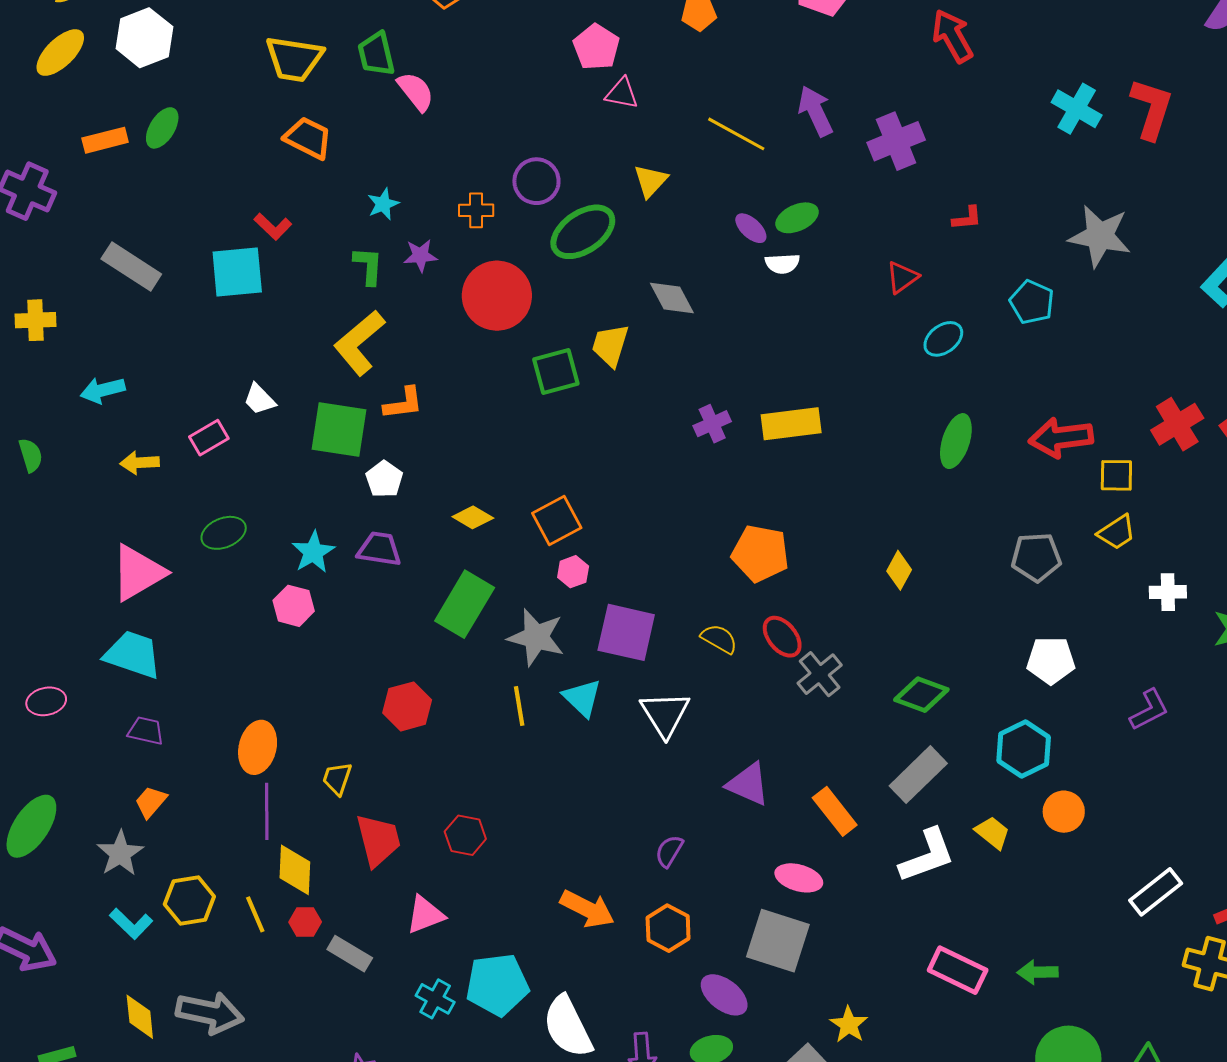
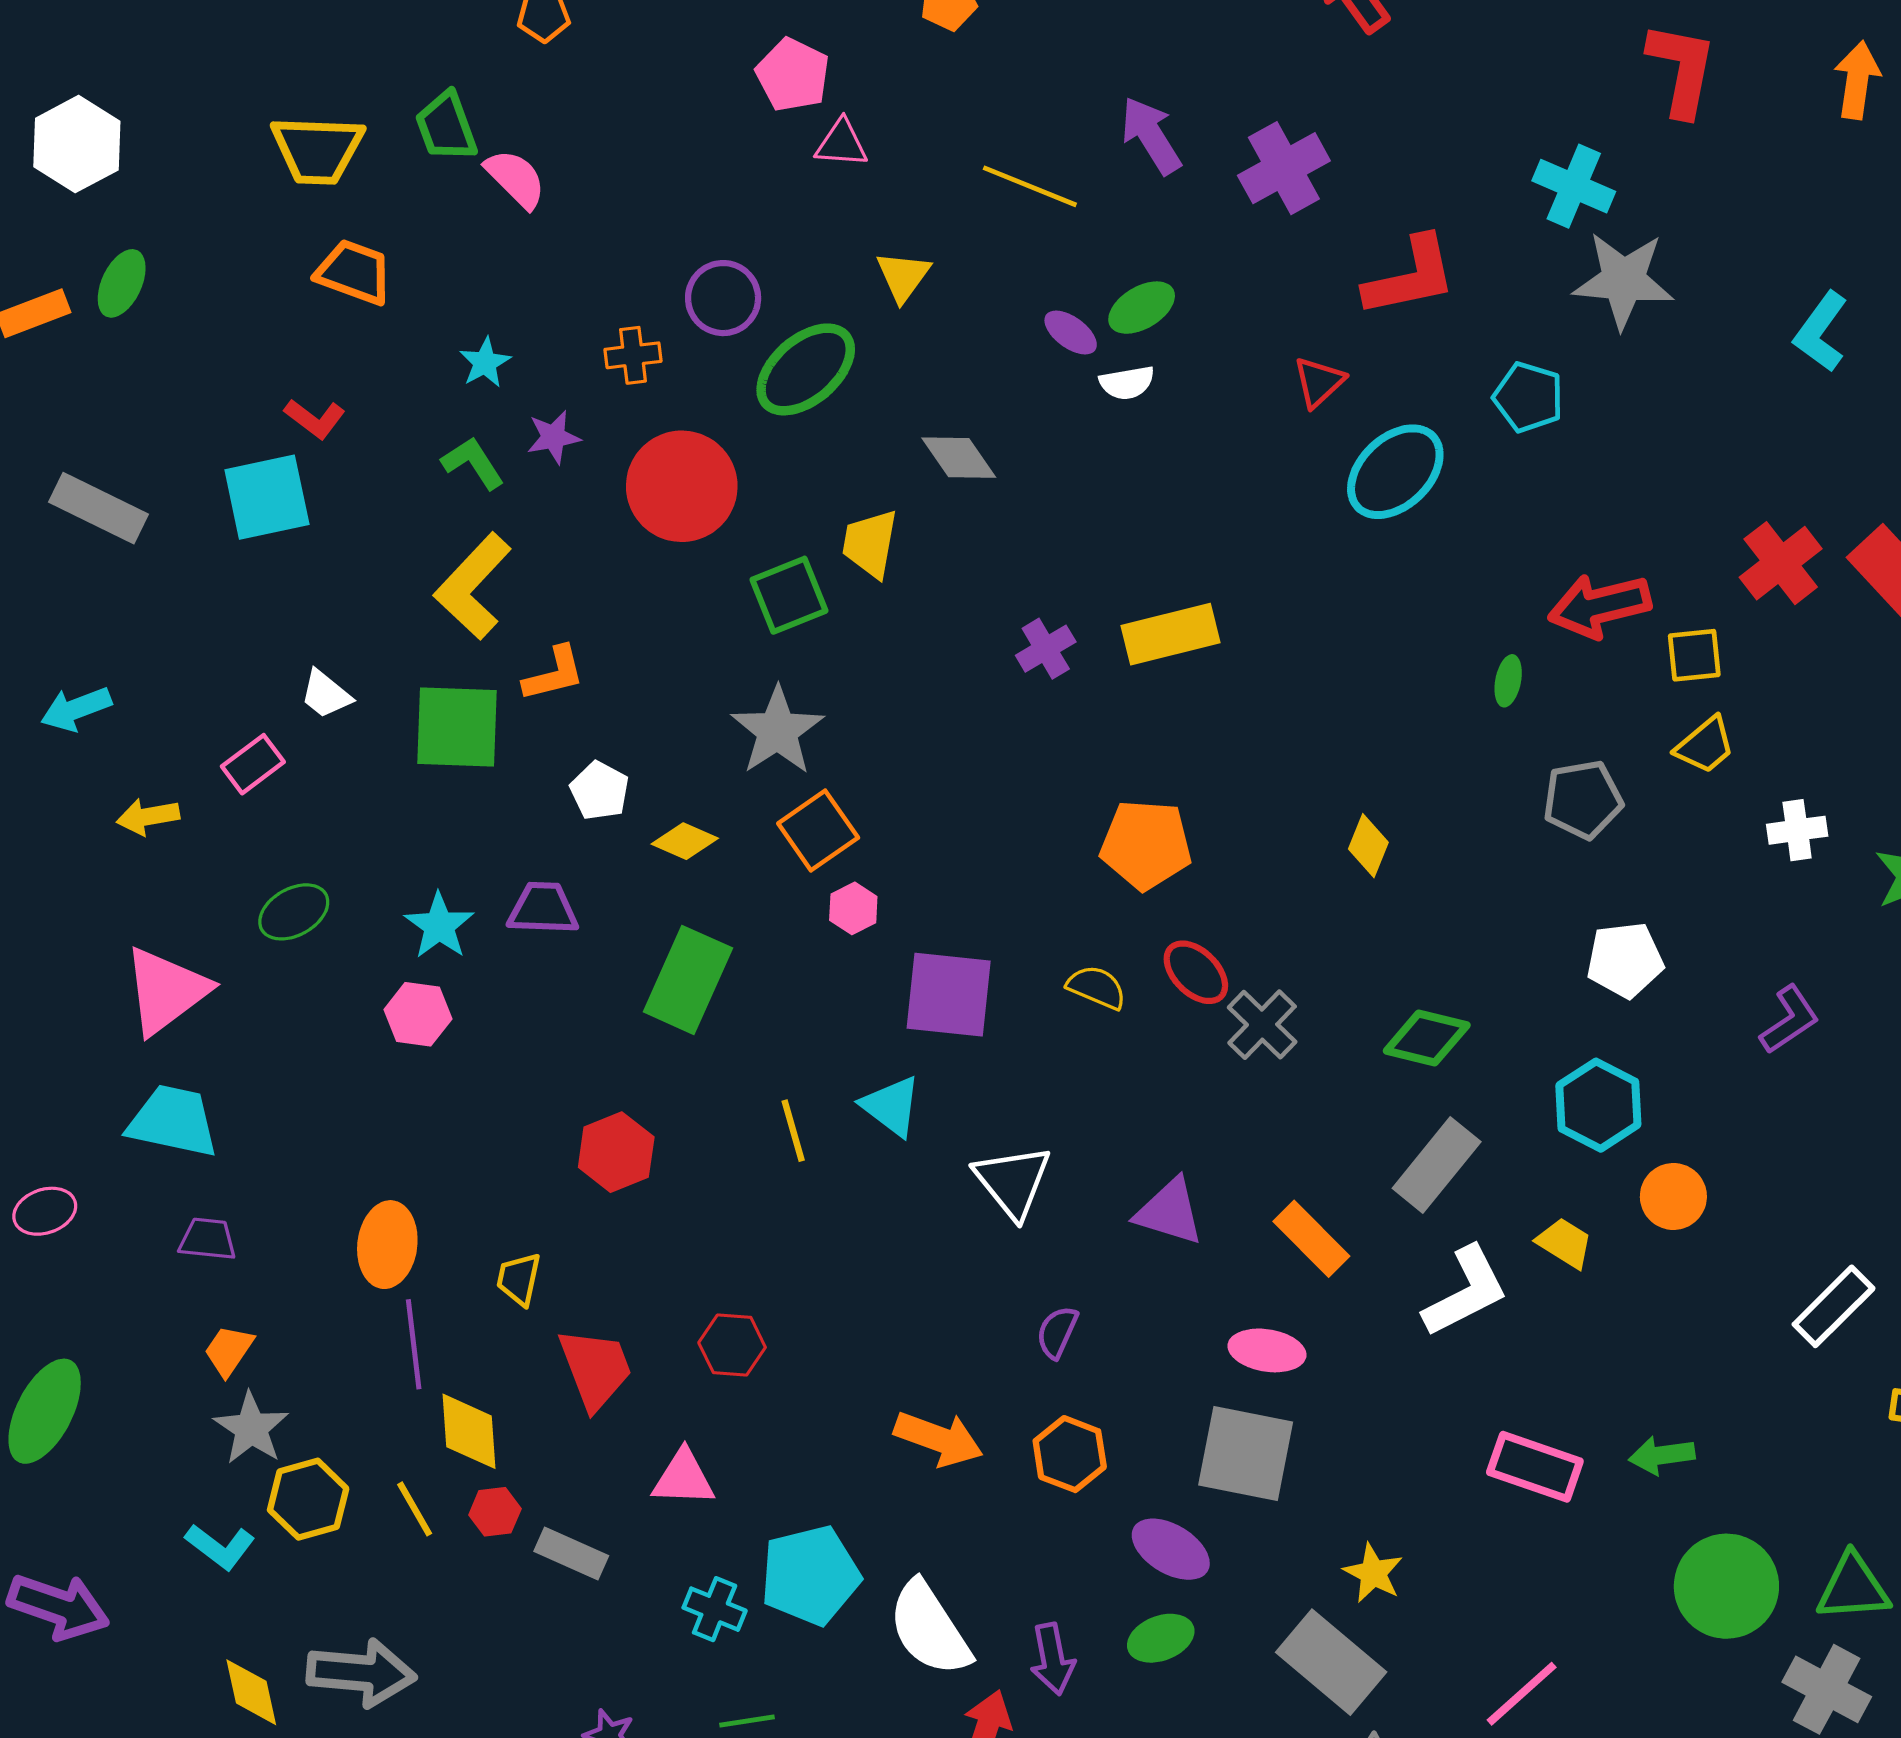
cyan cross: (1077, 109) -> (1574, 186), moved
red L-shape: (967, 218) -> (1410, 277), size x2.0
green L-shape: (368, 266) -> (473, 463), turned -30
cyan ellipse: (943, 339) -> (1395, 472), size x1.6
green ellipse: (956, 441) -> (1508, 681), moved, size x0.6
white pentagon: (384, 479) -> (600, 791), moved
gray star: (536, 637) -> (777, 731), moved, turned 30
white triangle: (665, 714) -> (1013, 1182), moved
gray star: (120, 853) -> (251, 1428), moved
pink triangle: (425, 915) -> (683, 1478), turned 30

